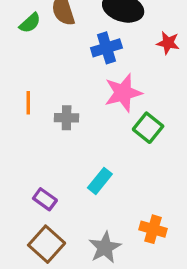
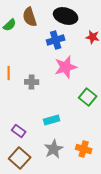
green square: (148, 128) -> (88, 97), moved
cyan rectangle: (100, 181) -> (52, 120), turned 35
gray star: (105, 247) -> (54, 149), moved

